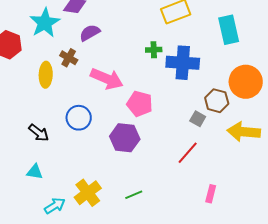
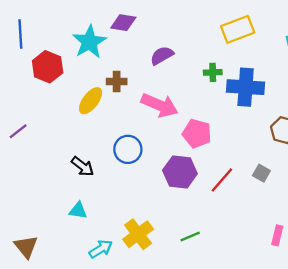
purple semicircle: (90, 33) -> (162, 55), moved
brown cross: (69, 58) -> (117, 81), turned -30
yellow ellipse: (46, 75) -> (91, 101), turned 35
gray square: (198, 119) -> (261, 173), moved
red line: (188, 153) -> (222, 180), moved

